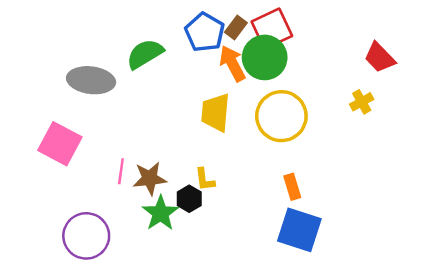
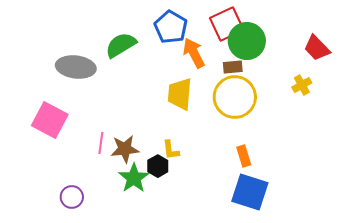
brown rectangle: (236, 28) -> (233, 67), moved, turned 48
green circle: (265, 57) -> (247, 41), moved
purple circle: (86, 236) -> (72, 197), size x0.6

